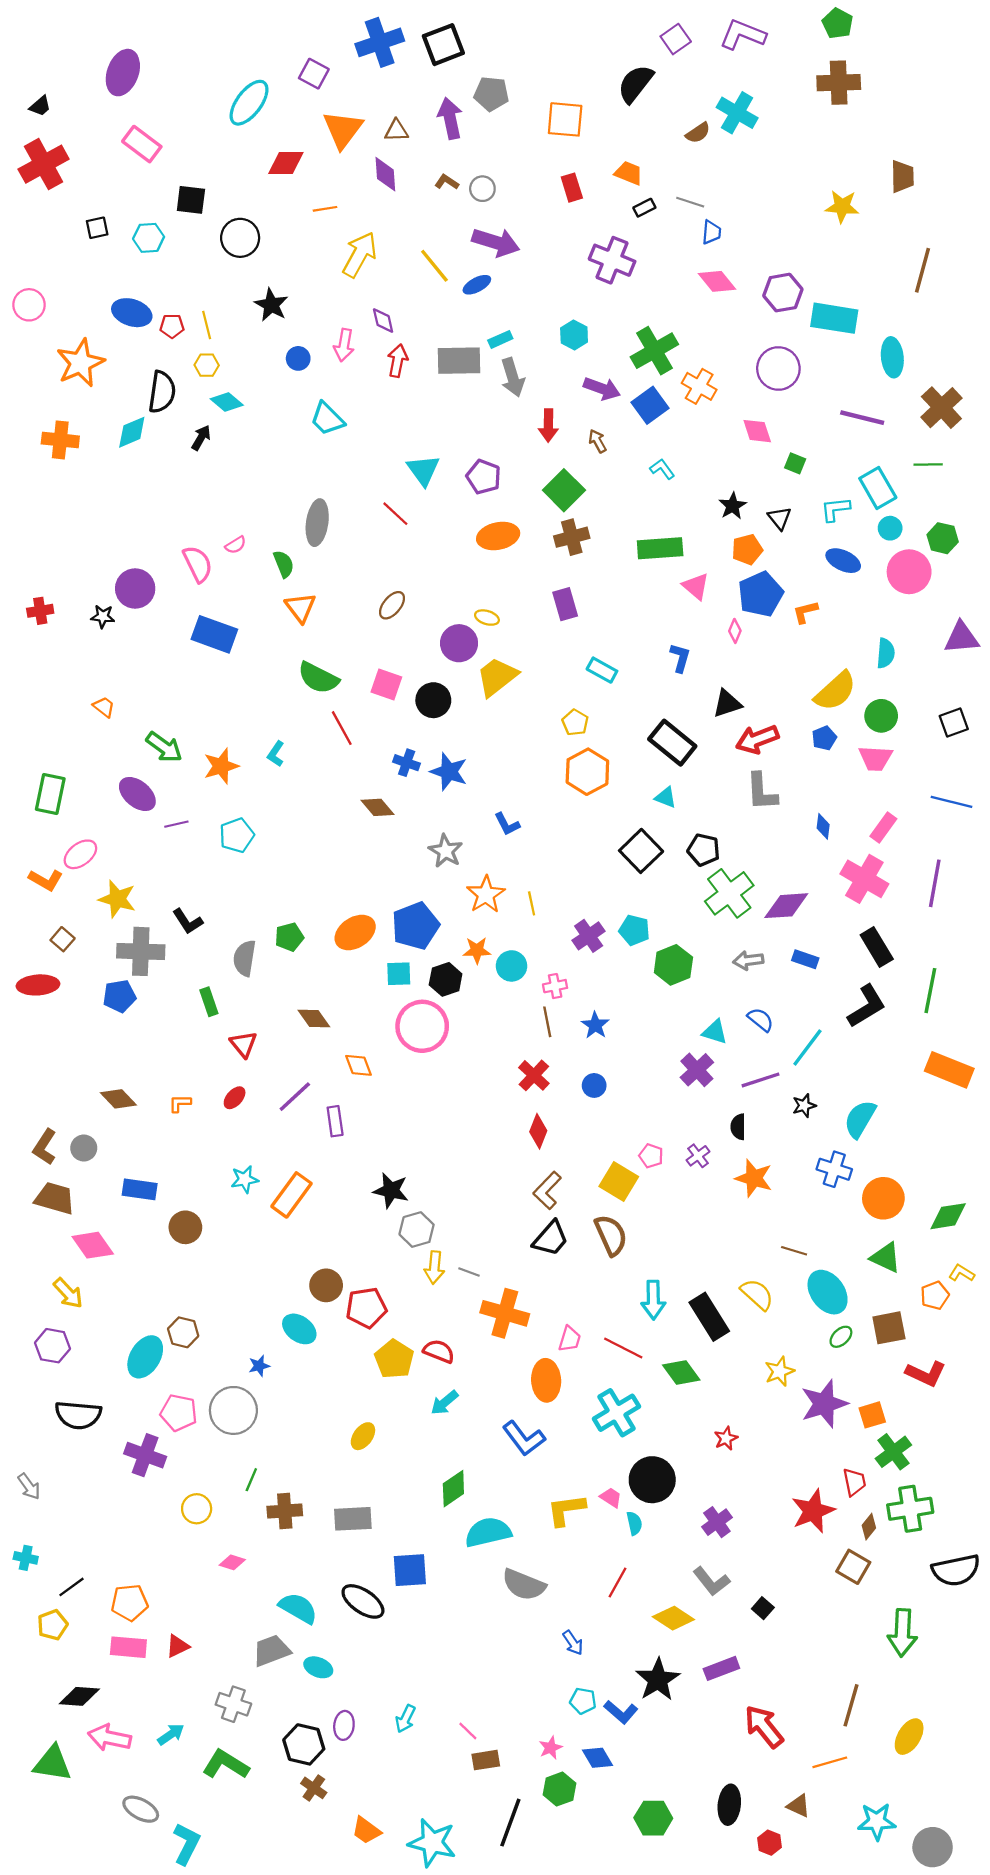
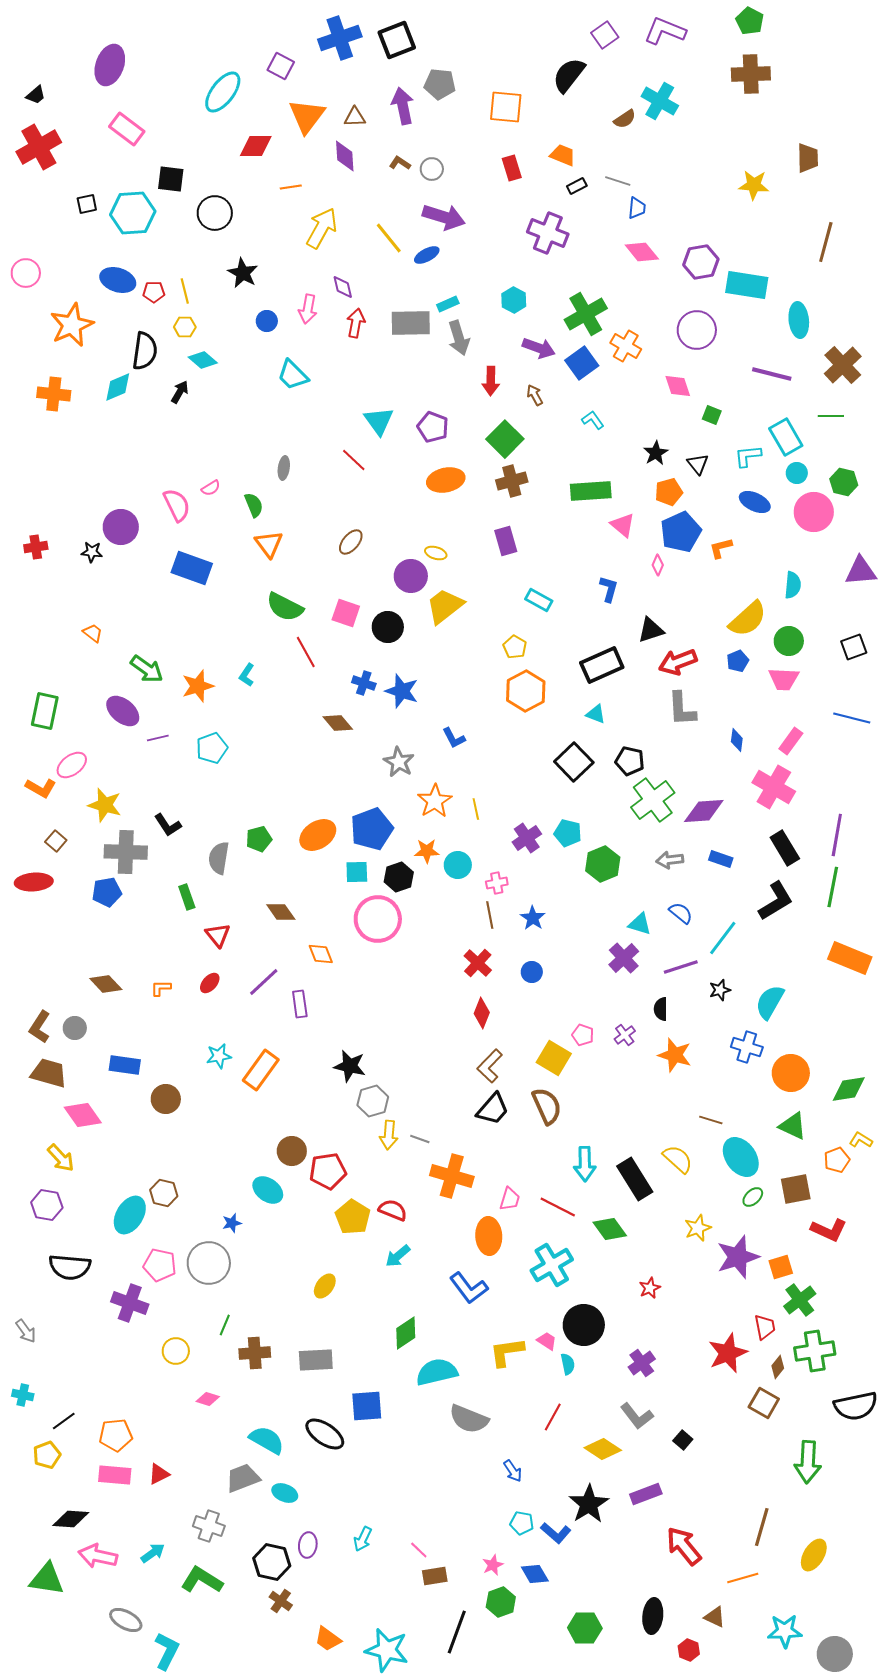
cyan hexagon: (149, 238) -> (133, 213), size x1.6
gray ellipse: (317, 523) -> (284, 468), size x0.6
black rectangle: (672, 743) -> (602, 665), turned -63
purple line: (935, 883) -> (837, 835), moved

